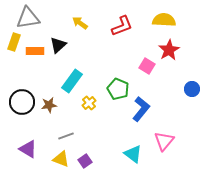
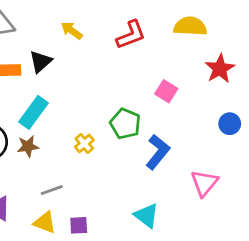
red star: (169, 50) -> (220, 69), moved
cyan rectangle: (72, 81) -> (33, 112), moved
pink triangle: (164, 141) -> (204, 183), moved
purple square: (85, 161) -> (79, 225), turned 32

